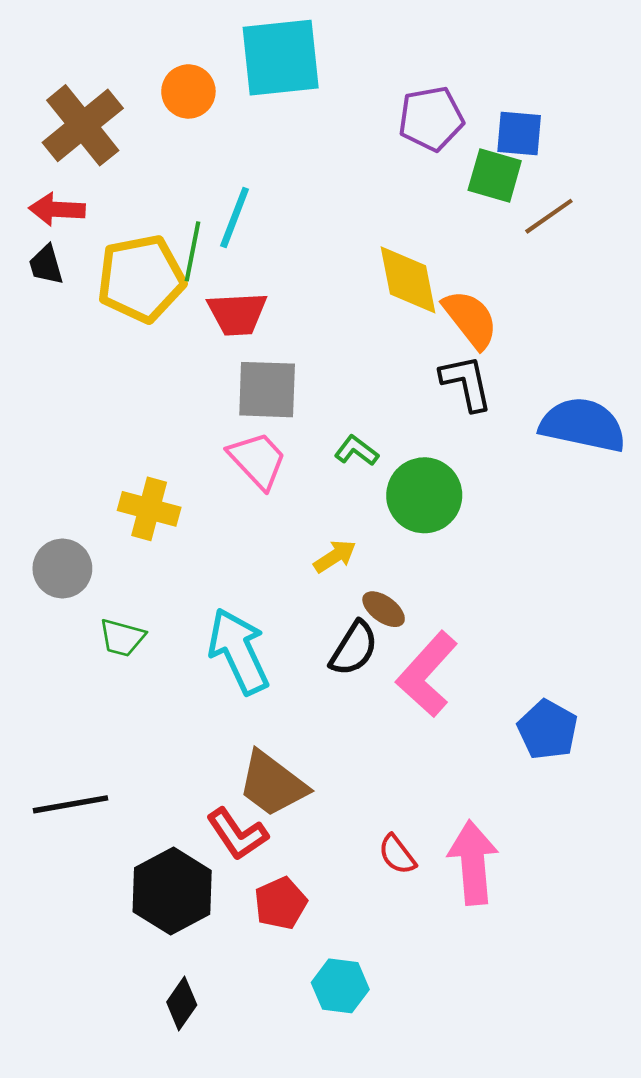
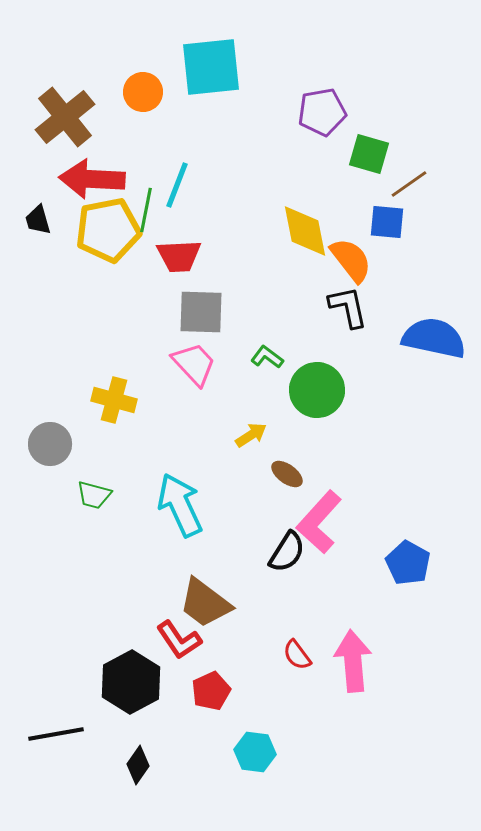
blue square: (519, 133) -> (387, 222), moved
red arrow: (57, 209) -> (92, 179), moved, size x1.6
black semicircle: (354, 648) -> (287, 552), moved
black line: (71, 804) -> (56, 734), moved

